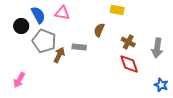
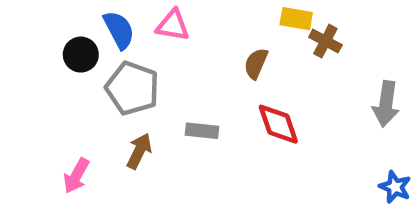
brown cross: (128, 42) -> (325, 41), moved
gray rectangle: (79, 47) -> (202, 131), moved
brown arrow: (59, 55) -> (139, 151), moved
red diamond: (129, 64) -> (278, 124), moved

